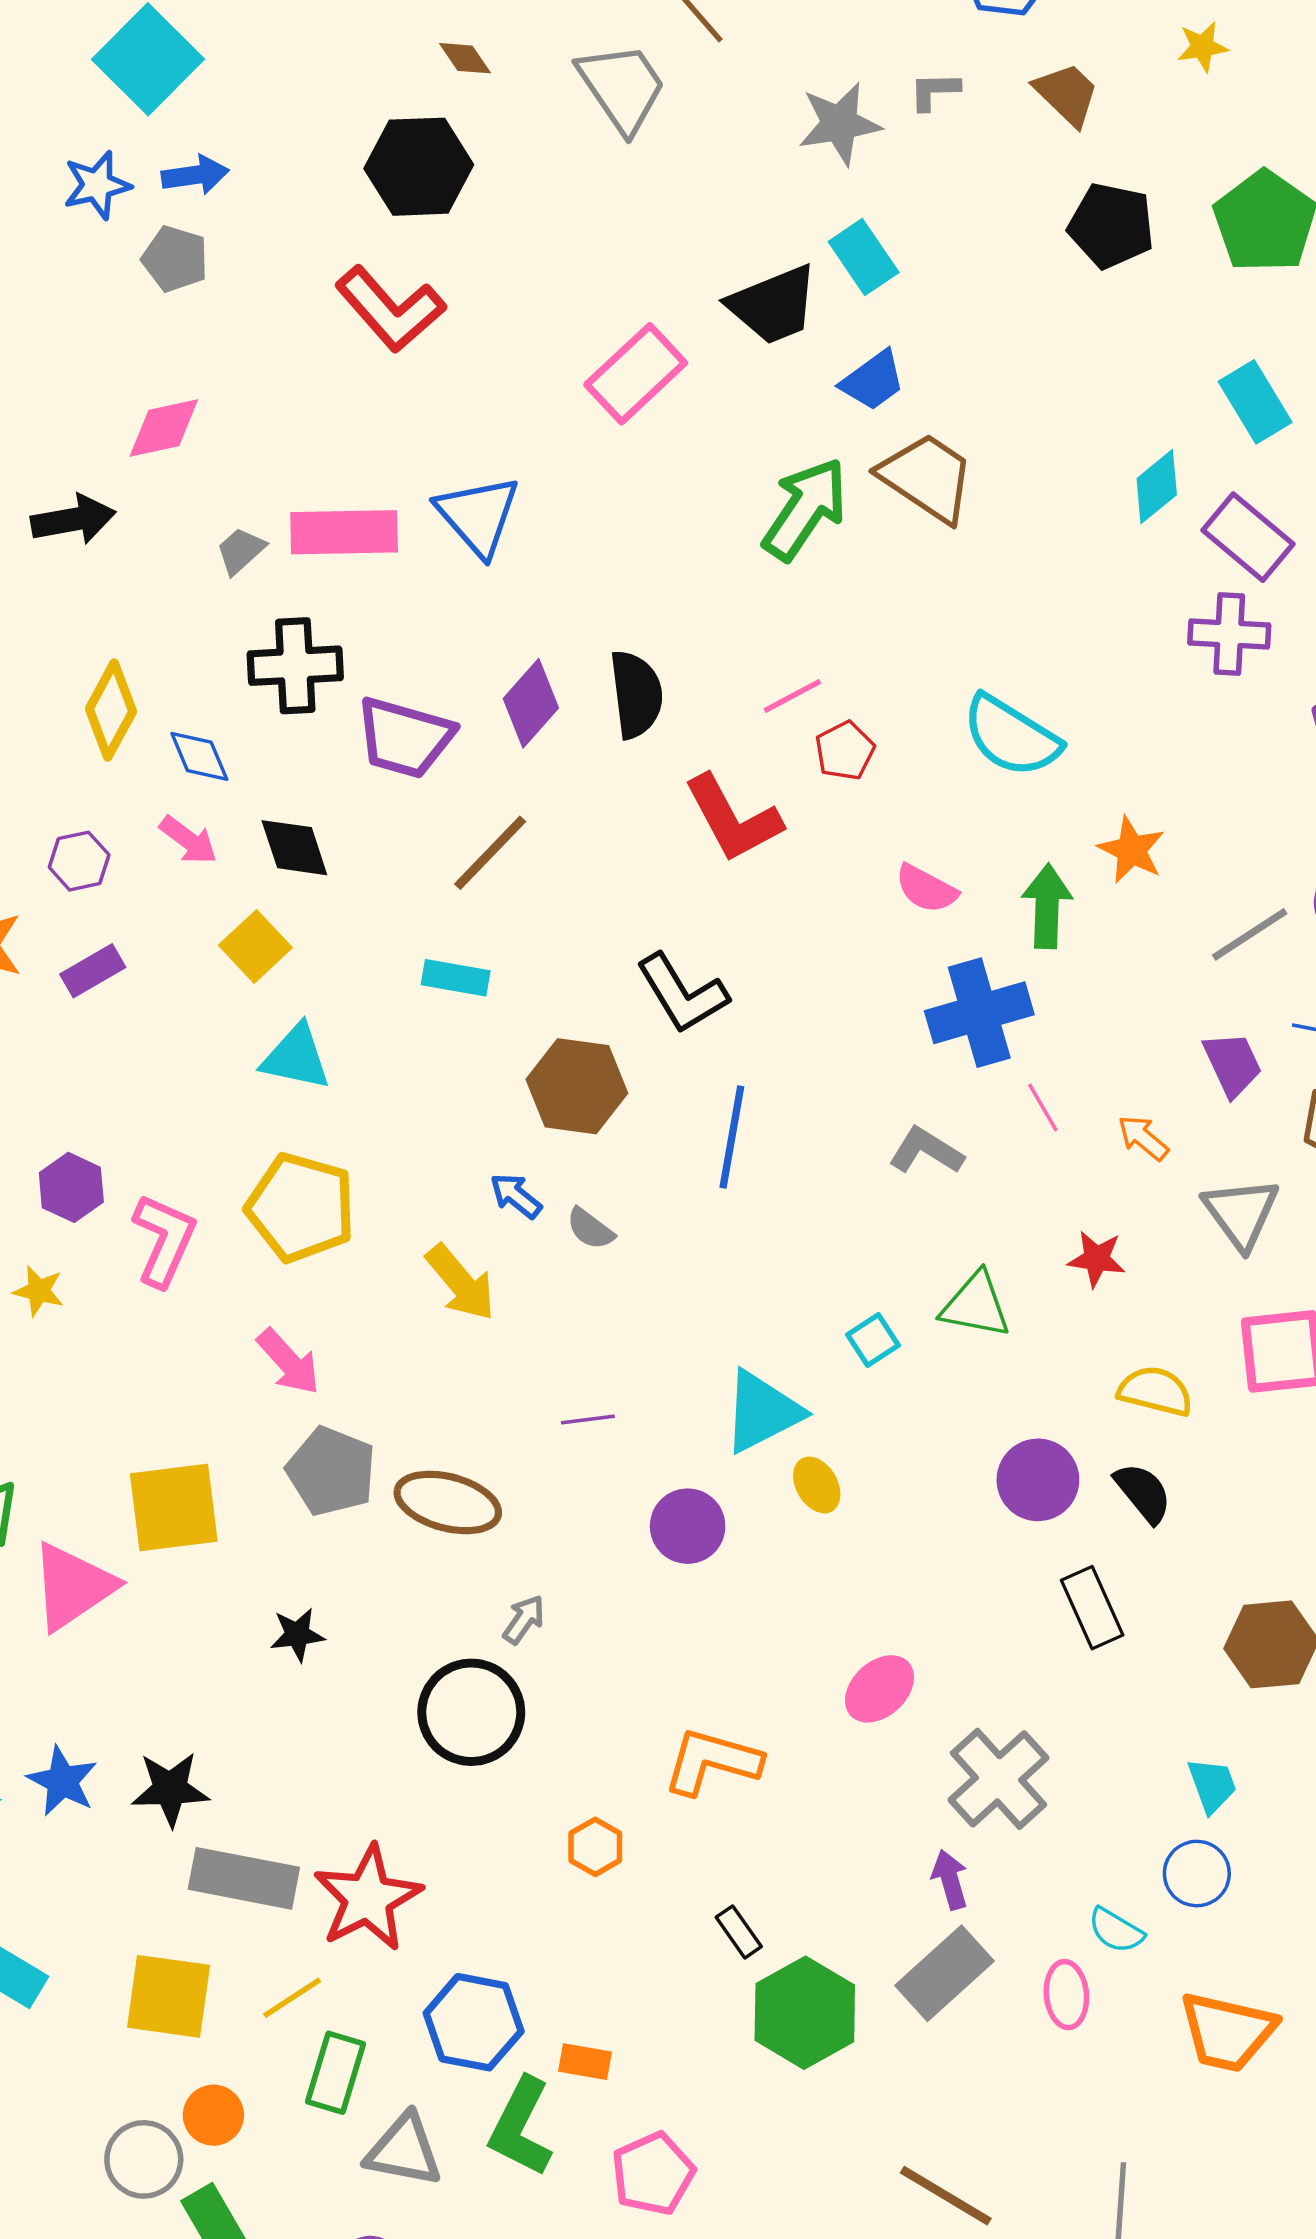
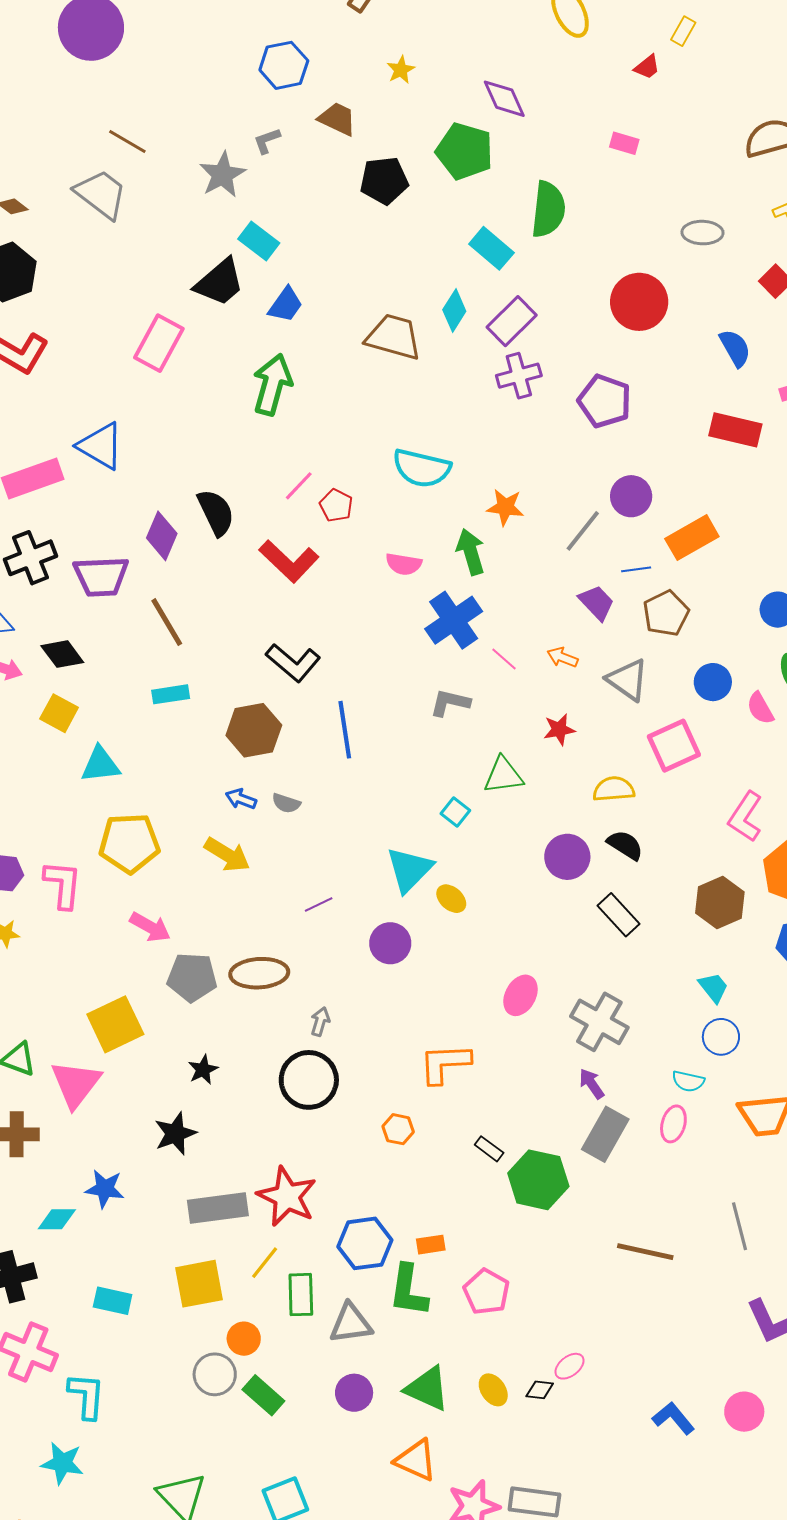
brown trapezoid: (927, 477) -> (394, 337), moved
purple rectangle: (1248, 537) -> (512, 321), turned -66
brown line: (490, 853) -> (167, 622), turned -56
black star: (170, 1789) -> (175, 1134), moved
pink ellipse: (1066, 1995) -> (673, 1124), turned 39

